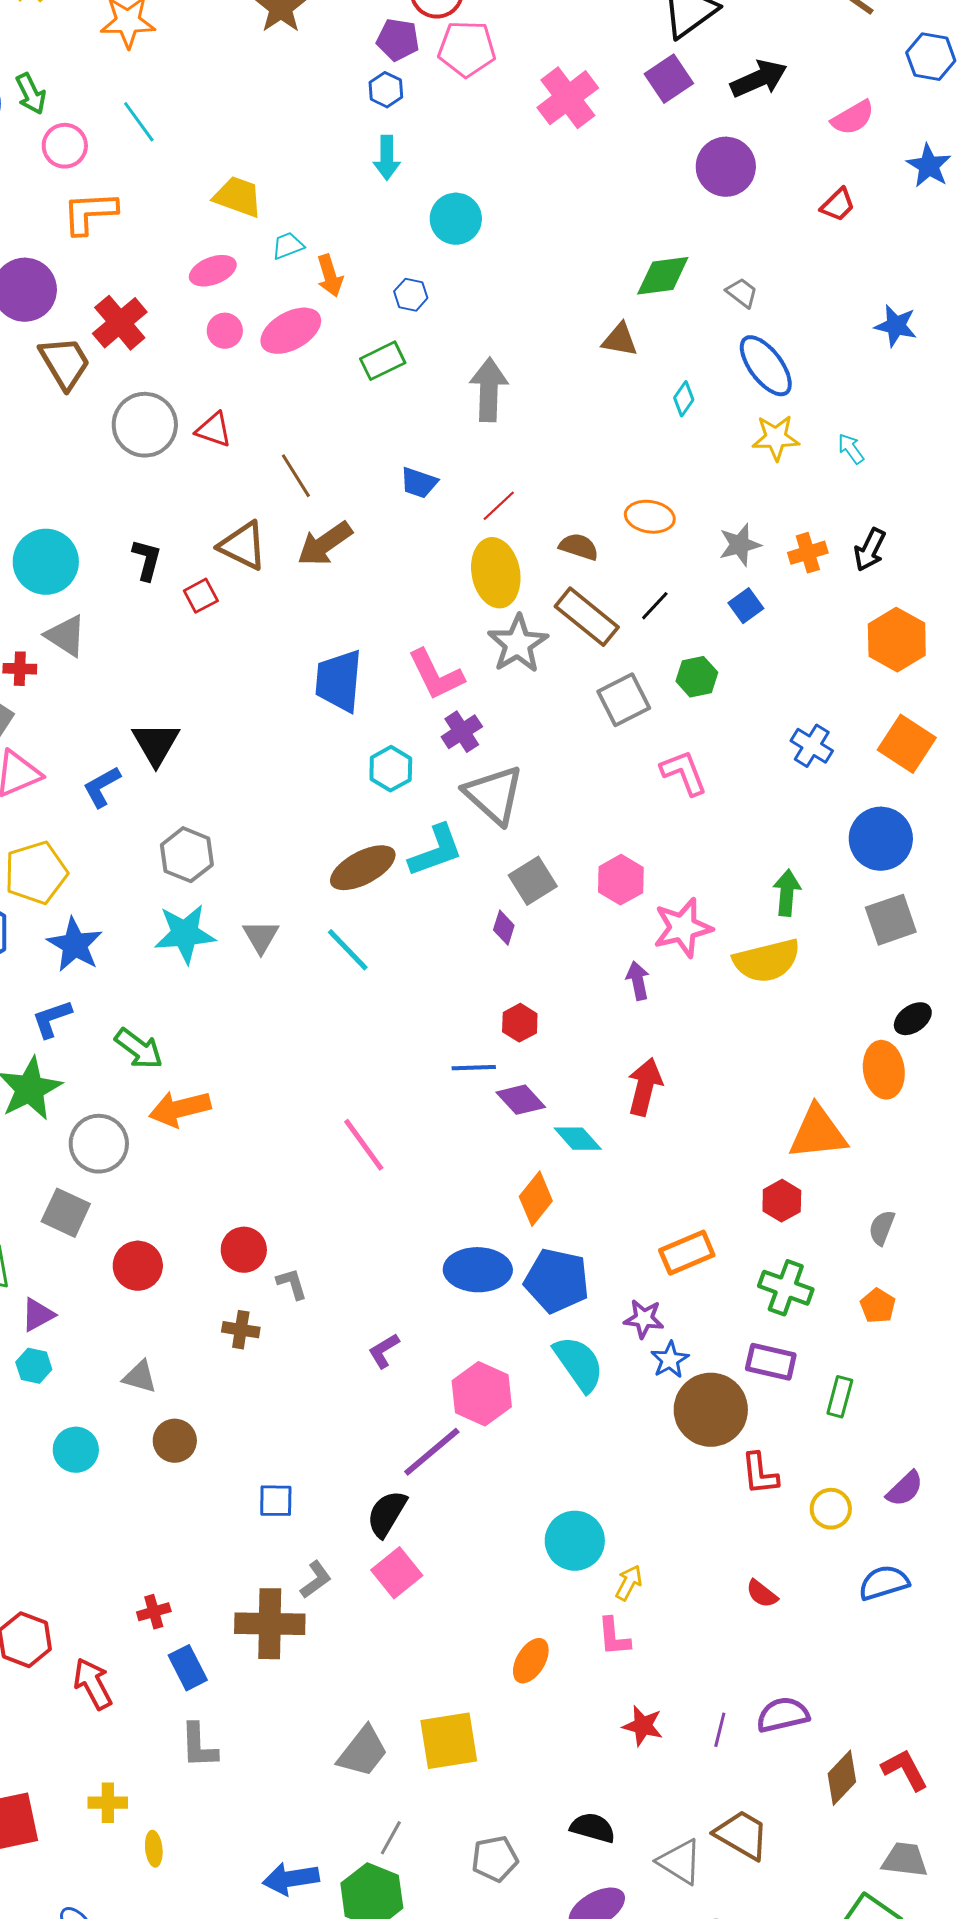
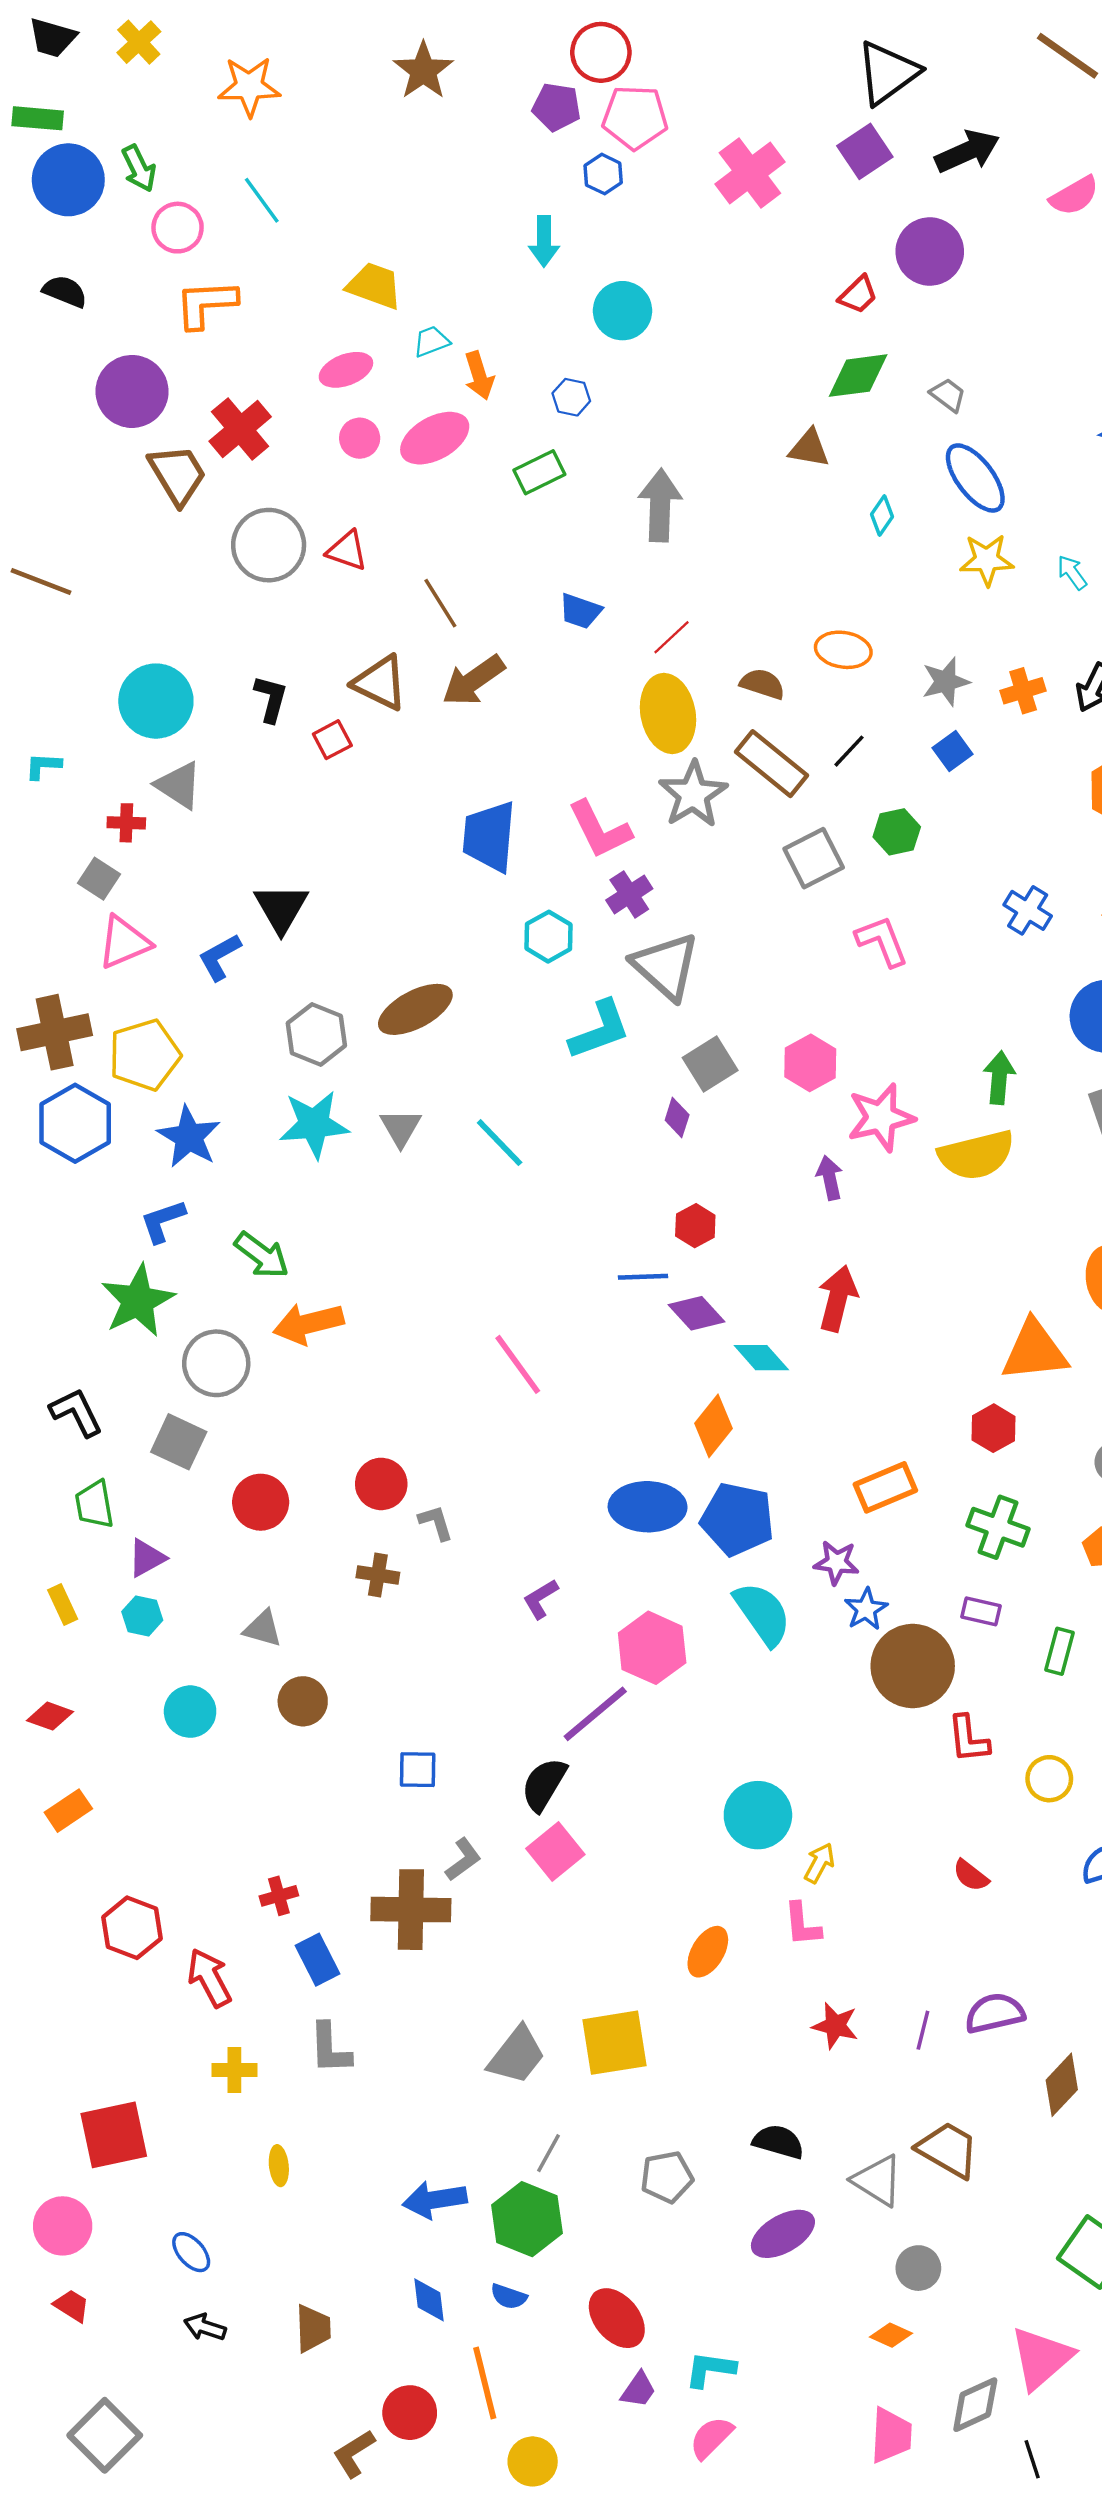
blue hexagon: (386, 90) -> (603, 174), moved
red trapezoid: (838, 205) -> (858, 295), moved
brown ellipse: (363, 868) -> (415, 1009), moved
purple rectangle: (771, 1362) -> (981, 1611), size x0.7
yellow cross: (108, 1803) -> (234, 2070), moved

